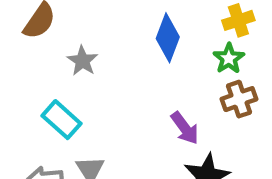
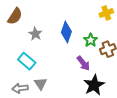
blue diamond: (168, 38) -> (66, 32), moved
green star: (229, 58) -> (91, 40), moved

